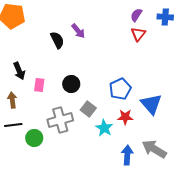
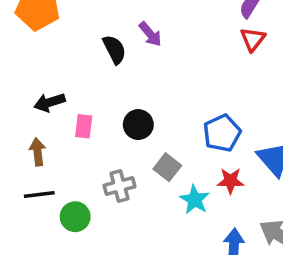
black arrow: (19, 71) -> (50, 102), turned 96
gray cross: (60, 120) -> (120, 186), size x0.7

